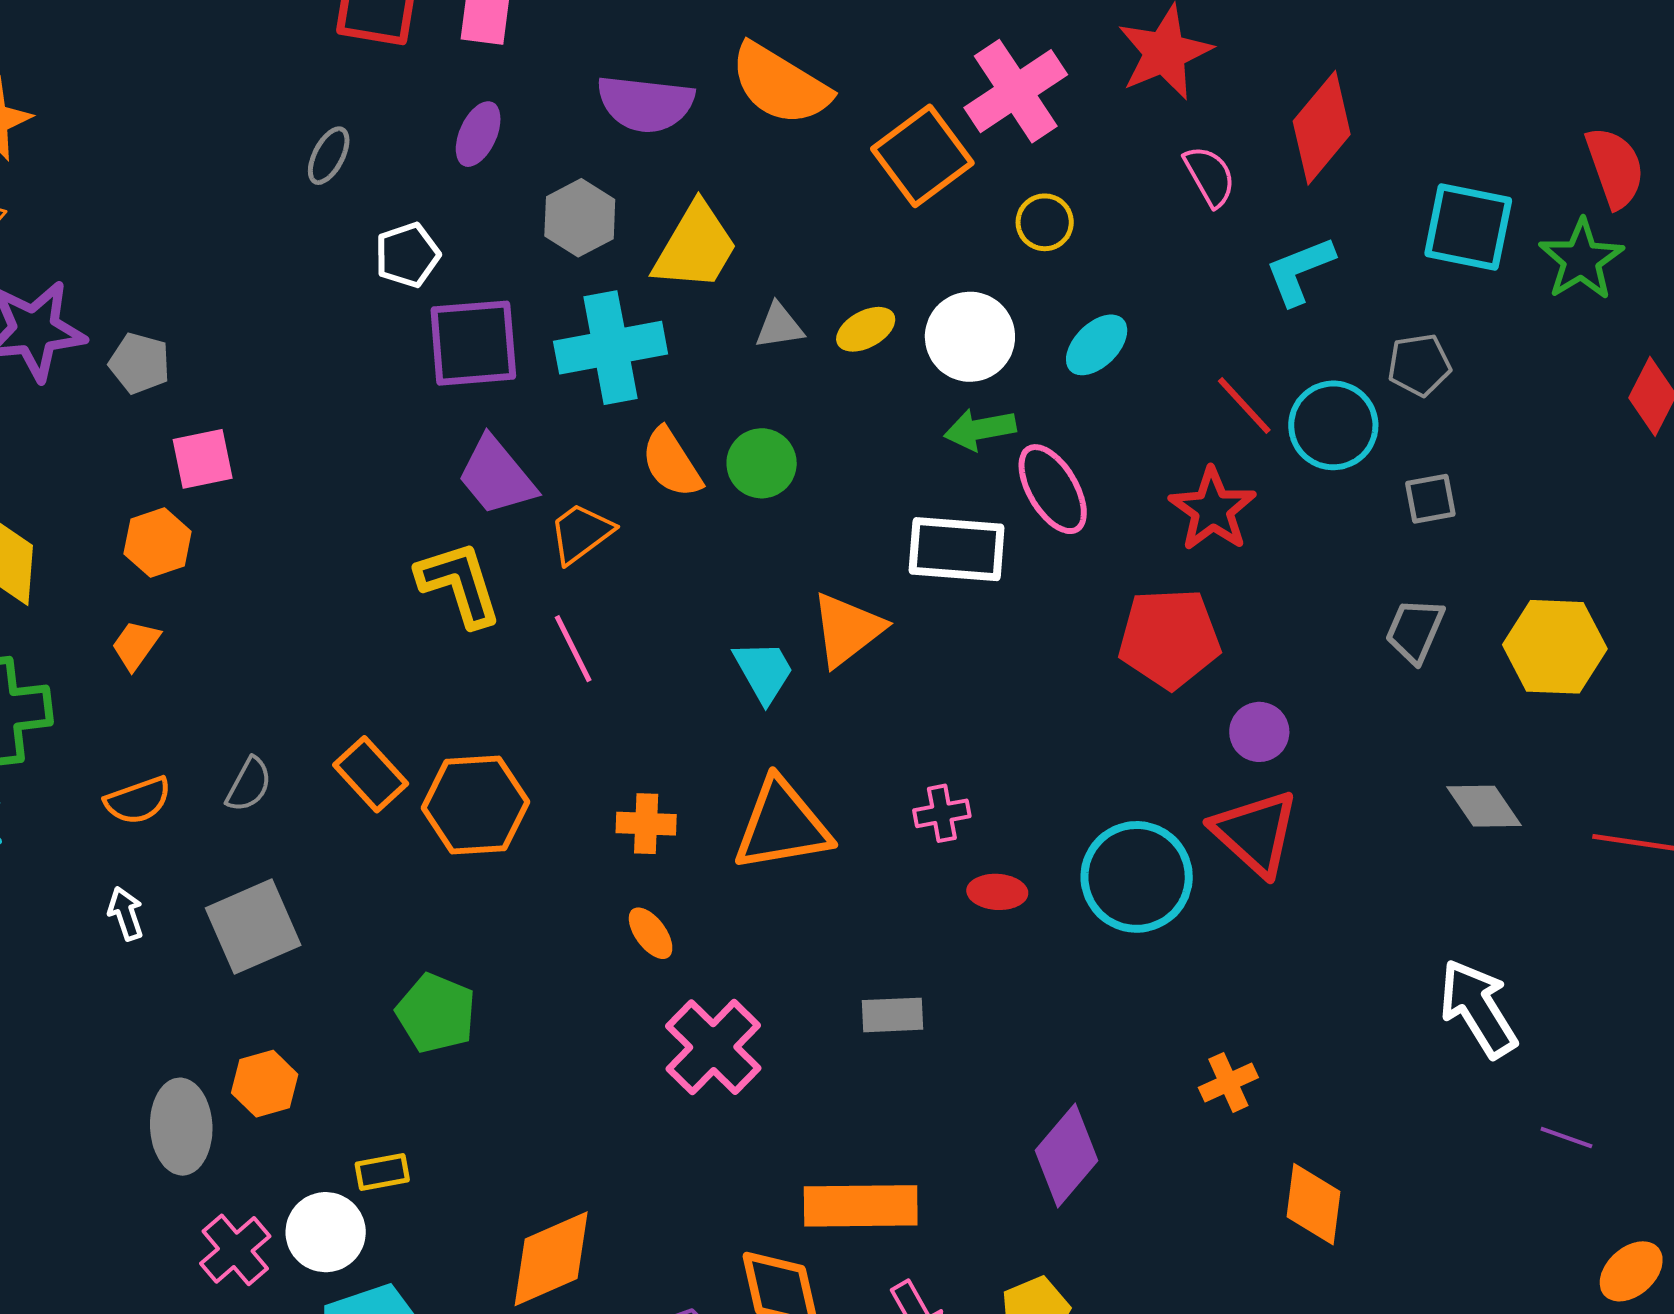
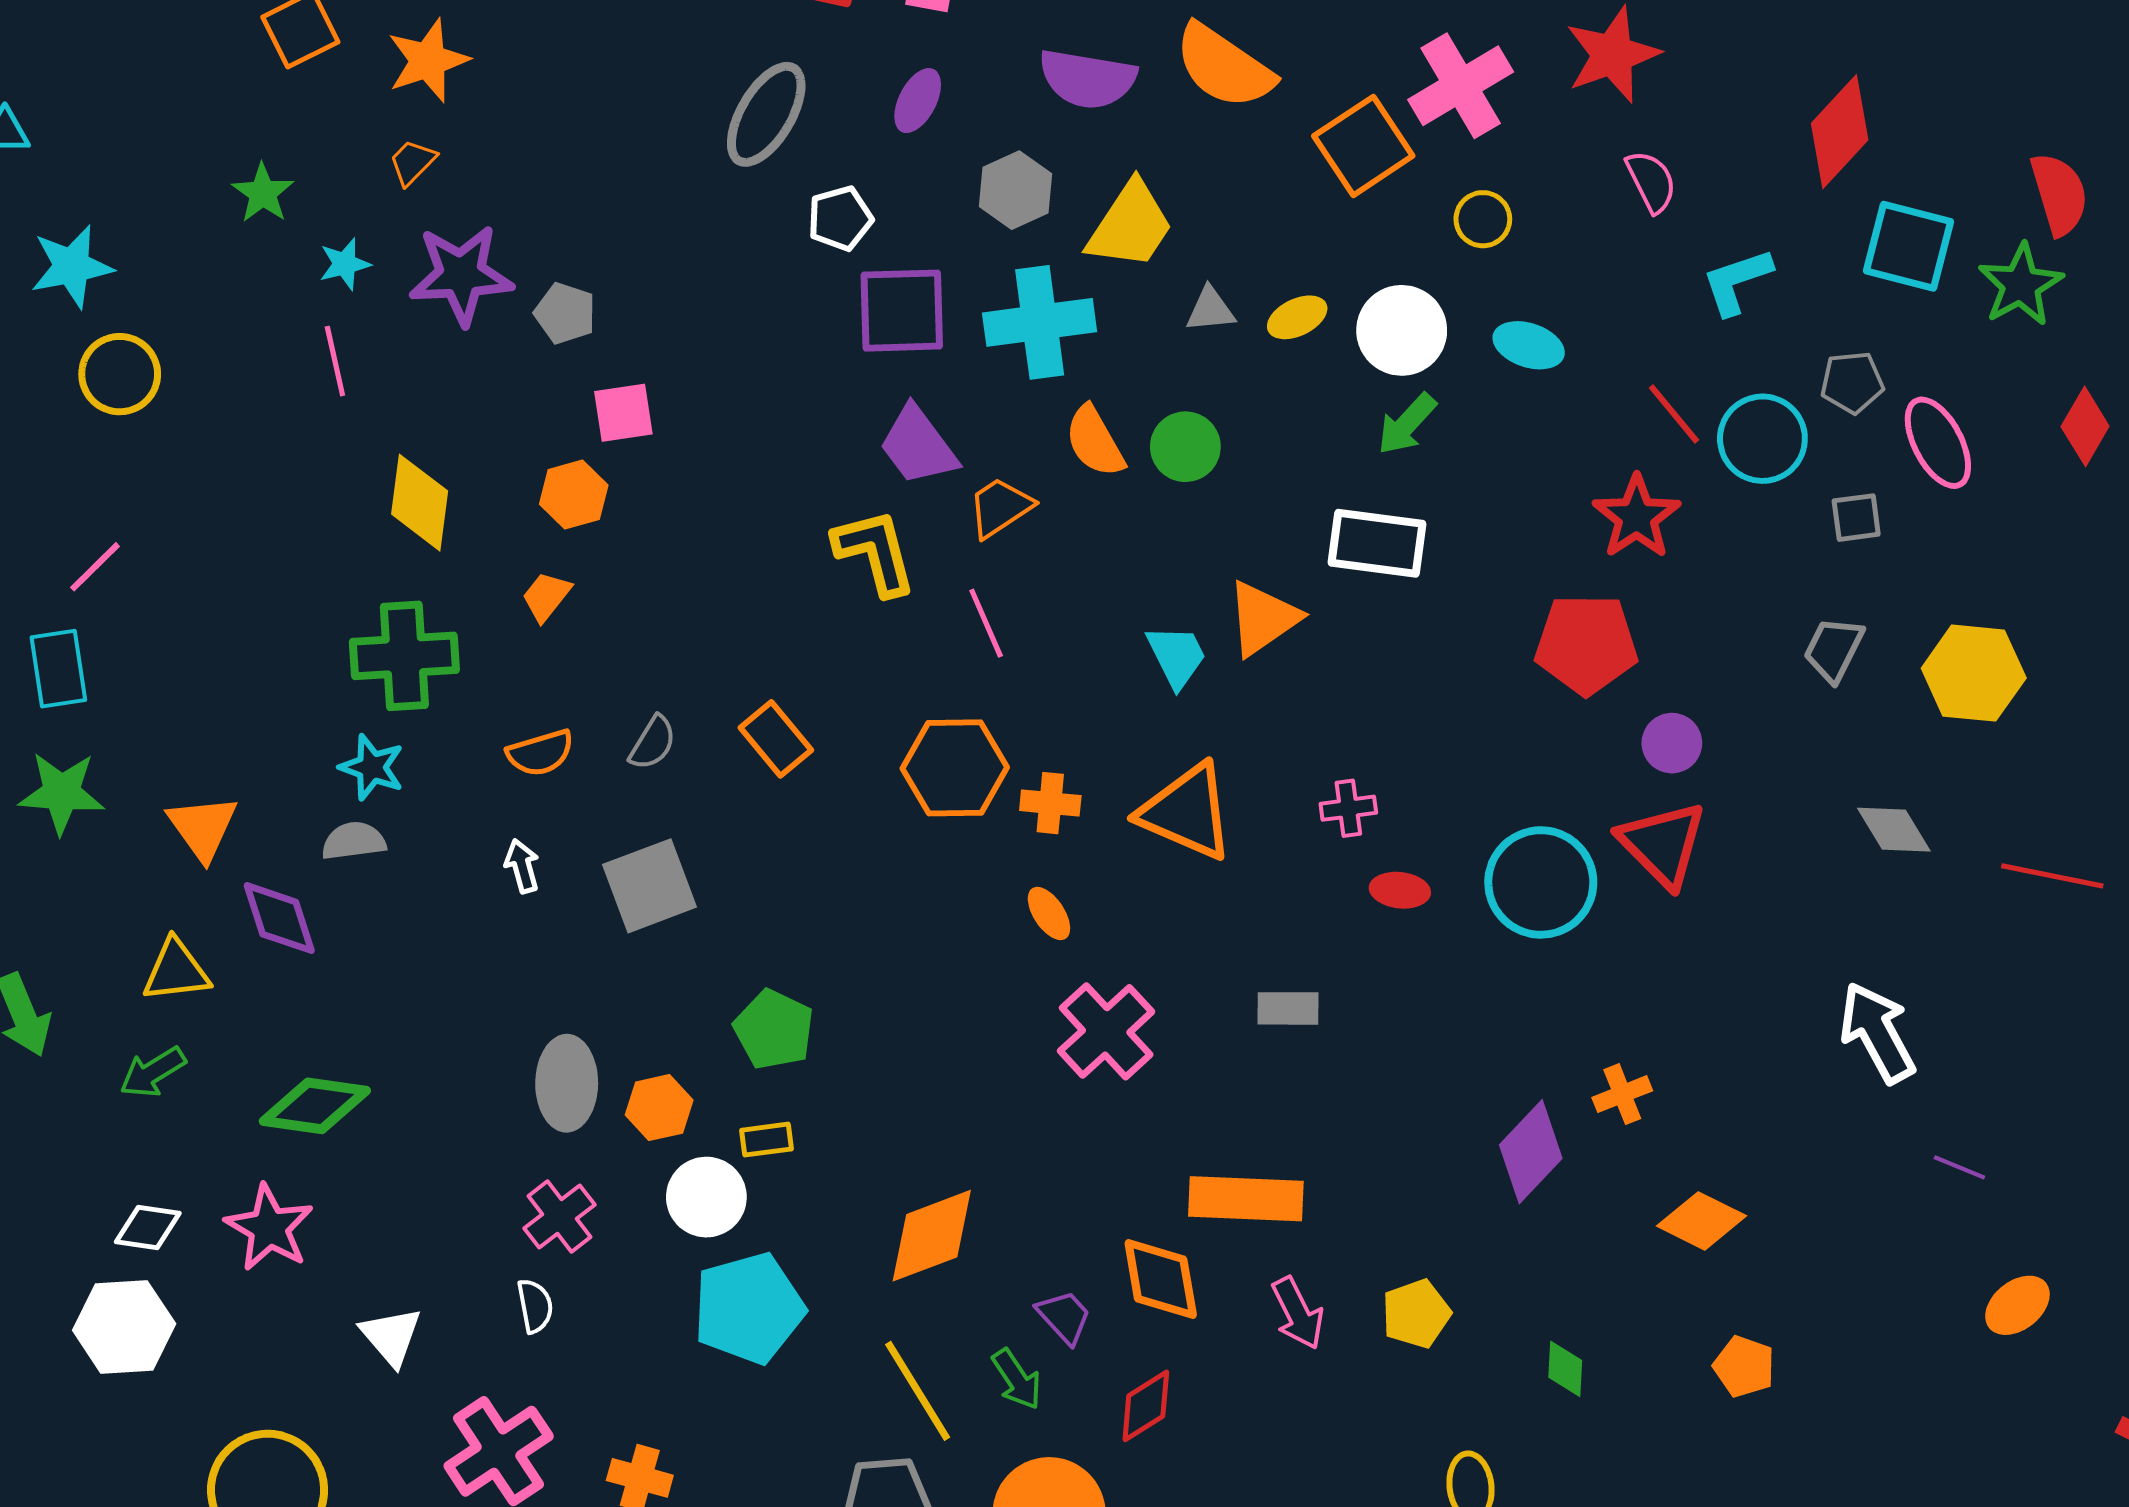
red diamond: (1322, 128) -> (1840, 132), moved
gray ellipse: (329, 156) -> (766, 114), size x1.8
cyan ellipse: (1097, 345) -> (1529, 345), turned 60
green arrow: (980, 429) -> (1407, 424), turned -40
pink ellipse: (1053, 489) -> (1938, 443), moved
orange hexagon: (475, 805) -> (955, 768), moved
orange triangle: (782, 825) -> (1187, 812), turned 30
green pentagon: (436, 1013) -> (774, 1030), moved
orange hexagon: (265, 1084) -> (659, 1108), moved
purple diamond: (1066, 1156) -> (1531, 1152), moved
orange diamond: (1314, 1204) -> (1702, 1221), turned -74
pink cross: (235, 1250) -> (560, 1217), moved

